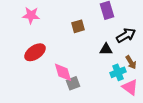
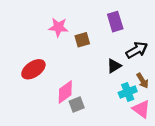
pink star: (31, 15) -> (58, 27), moved
black triangle: (106, 49) -> (114, 66), turned -32
pink diamond: (63, 72) -> (65, 92), turned 70

